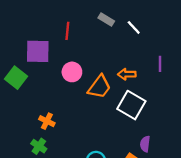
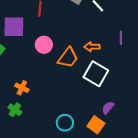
purple semicircle: (145, 144) -> (108, 108), turned 32

